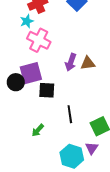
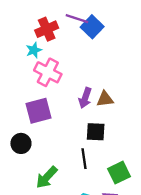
black circle: (16, 82) -> (21, 143), moved
black square: (47, 90) -> (96, 132), moved
green arrow: (38, 130) -> (47, 177), size x1.5

